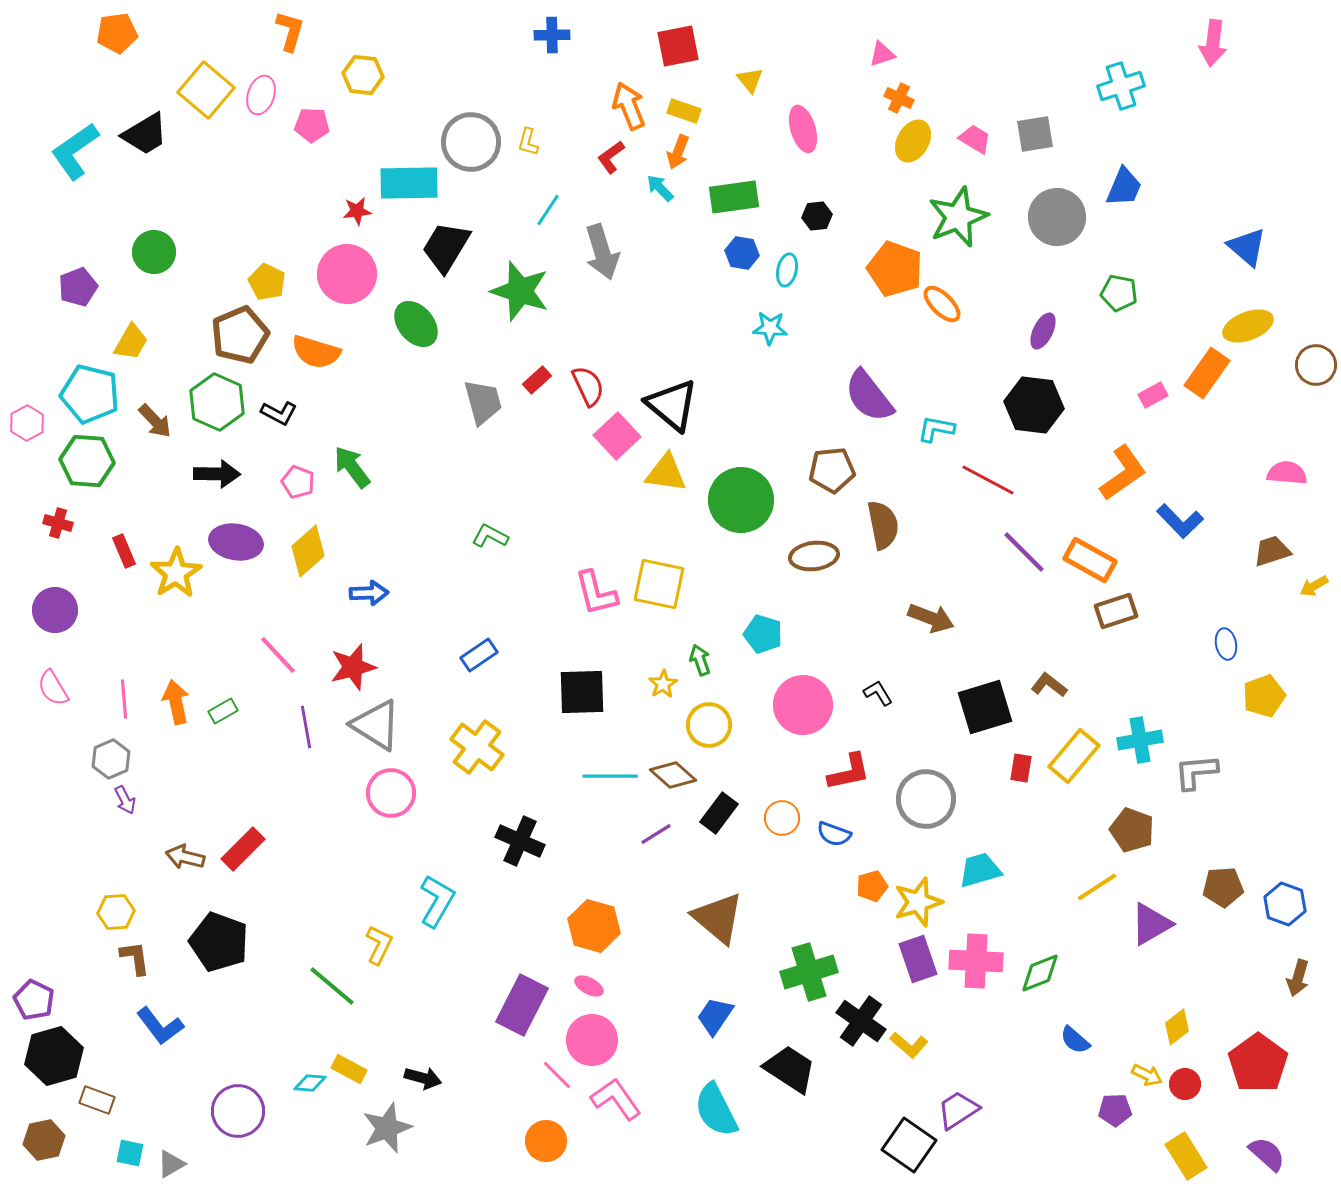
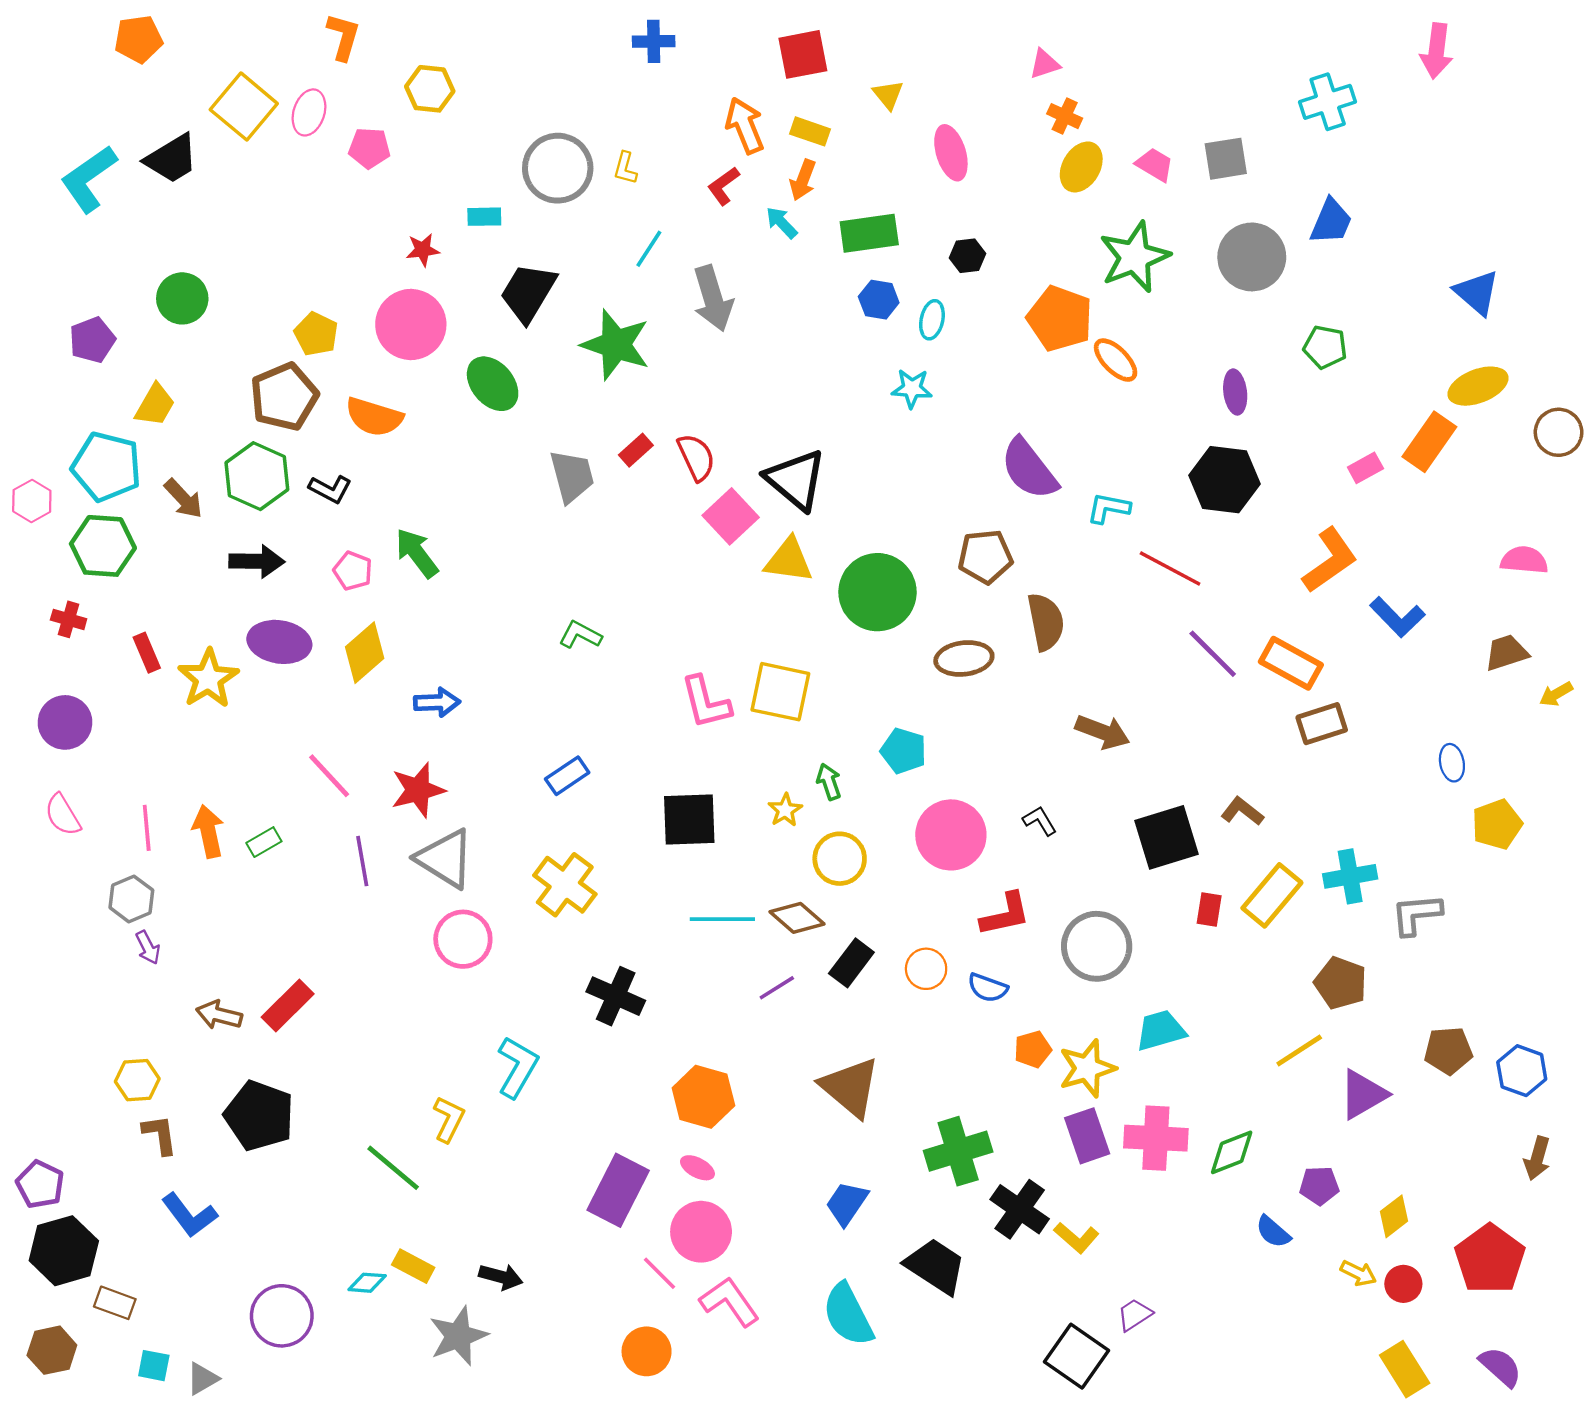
cyan rectangle: (409, 183) -> (484, 217), size x0.5
purple ellipse: (1043, 331) -> (1235, 392), turned -33
purple trapezoid: (958, 1110) -> (1135, 1315), size x0.7
purple pentagon: (1115, 1110) -> (1319, 1186), moved

